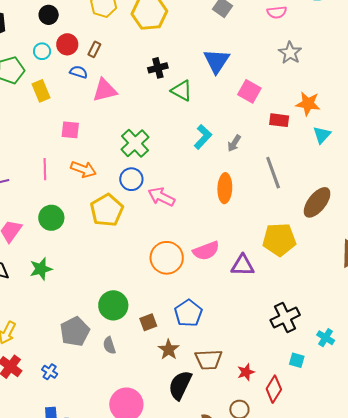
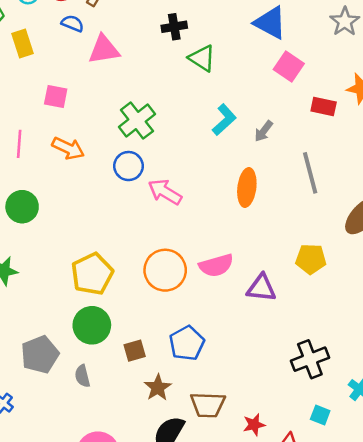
blue triangle: (216, 61) -> (270, 23), moved, turned -40
yellow pentagon: (107, 210) -> (92, 274), moved
yellow pentagon: (279, 240) -> (311, 259), size x0.7

